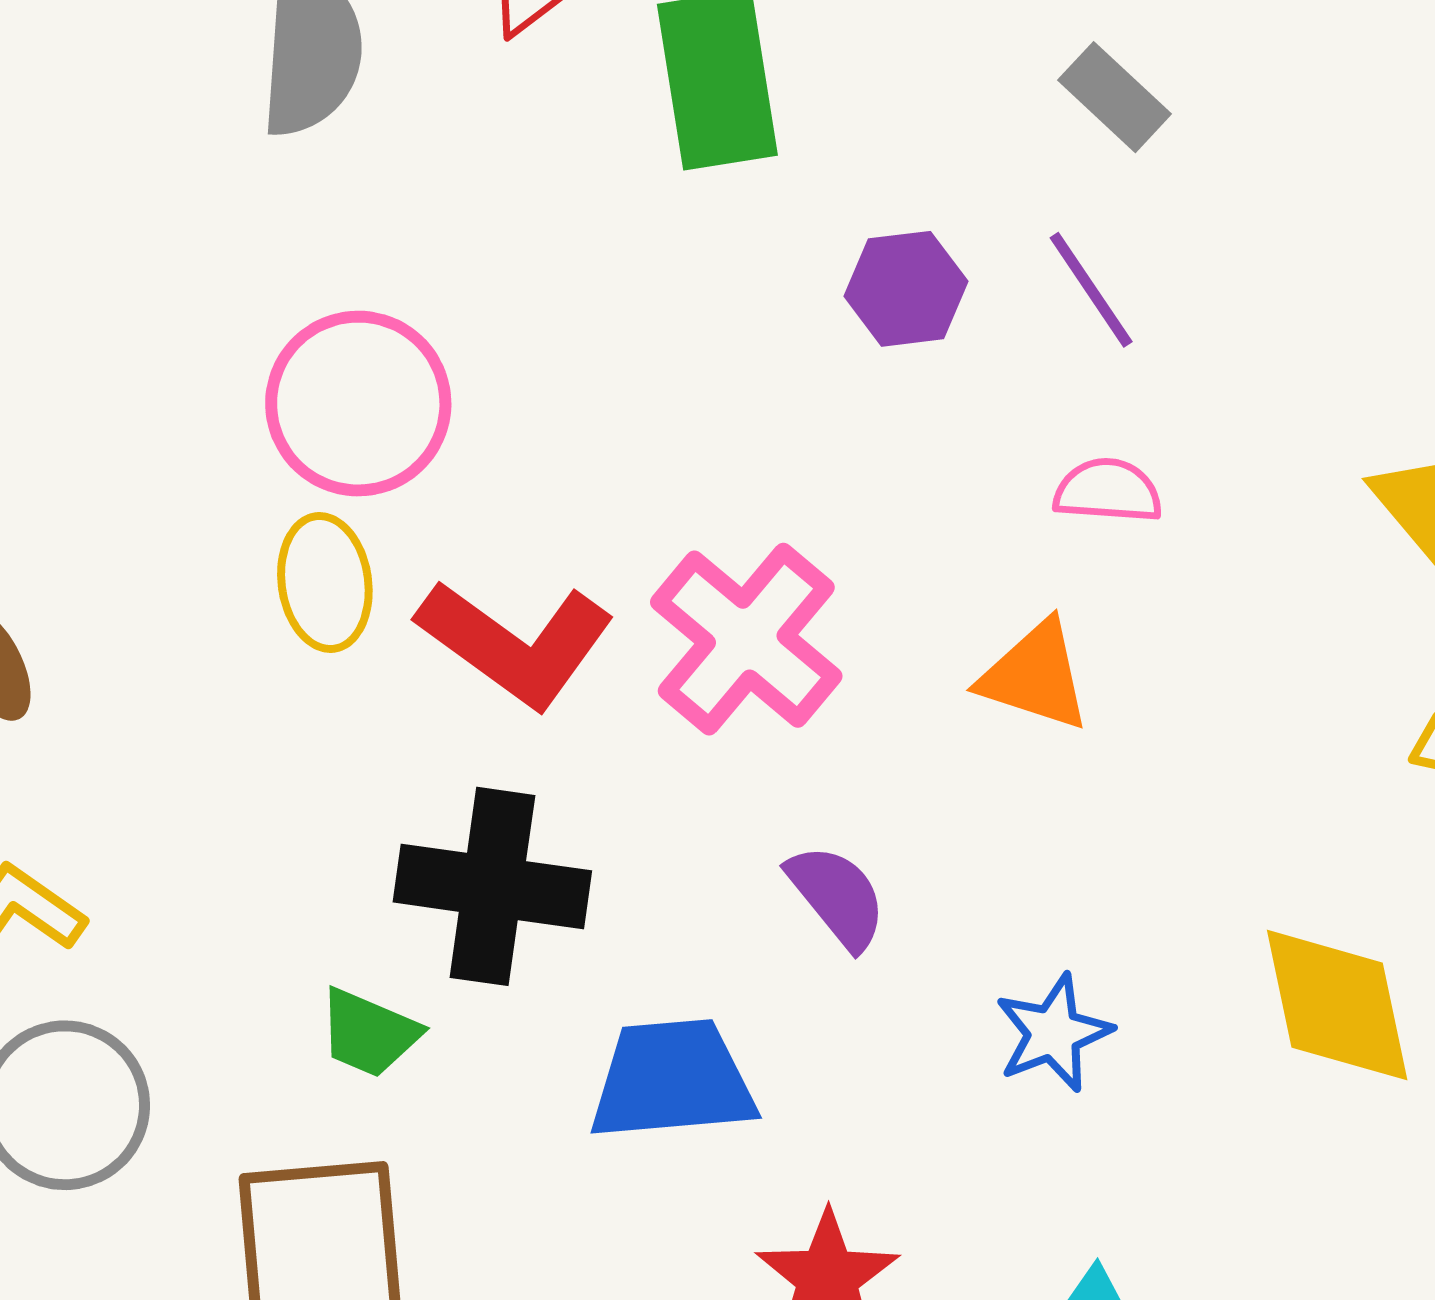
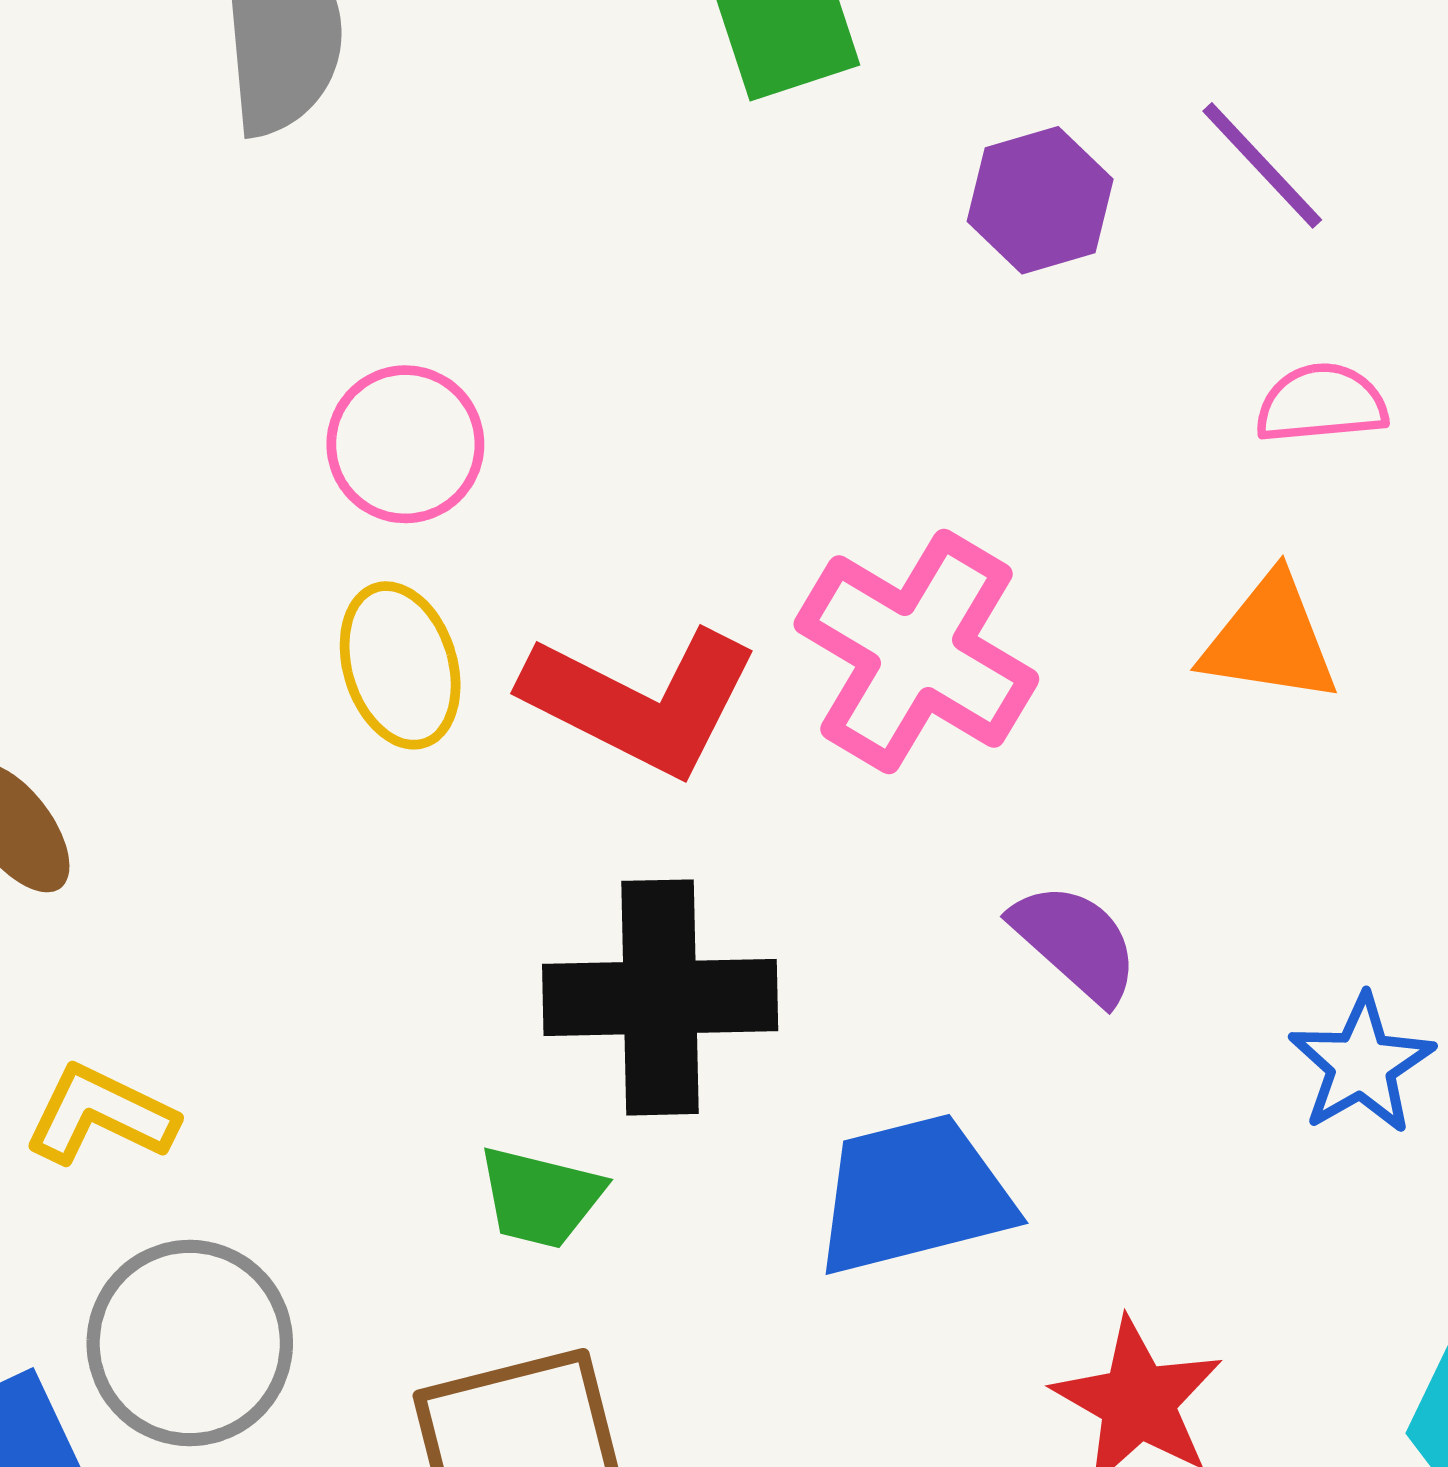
pink circle: (358, 404) -> (405, 444), size x0.7

